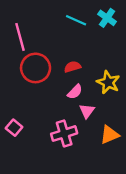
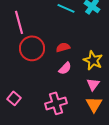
pink triangle: (87, 111) -> (93, 84), moved
orange triangle: (109, 135) -> (94, 104), turned -36

